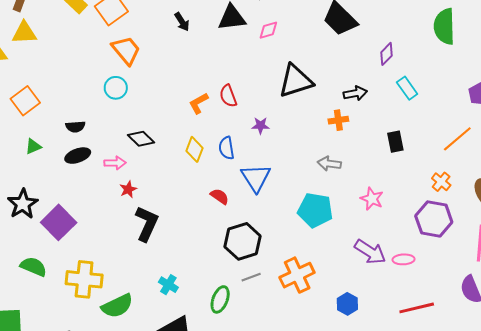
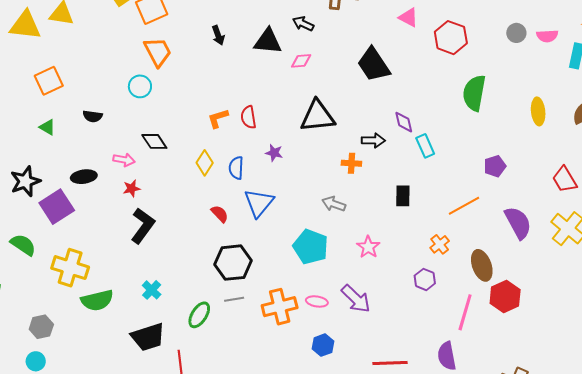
purple diamond: (387, 54) -> (404, 122), moved, turned -70
green triangle: (33, 146) -> (47, 127), turned 42
black ellipse: (78, 156) -> (84, 177), moved
purple hexagon: (434, 219) -> (425, 279), size x0.6
pink ellipse: (404, 259) -> (317, 301), moved

